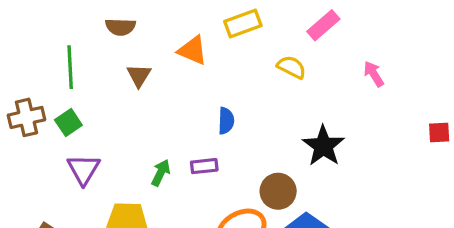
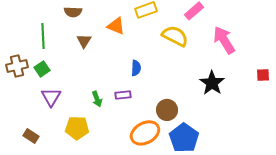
yellow semicircle: (292, 67) -> (175, 36), size x1.5
pink arrow: (374, 74) -> (224, 40), size x1.8
black star: (323, 146) -> (212, 83), moved
green arrow: (161, 173) -> (97, 99), turned 133

